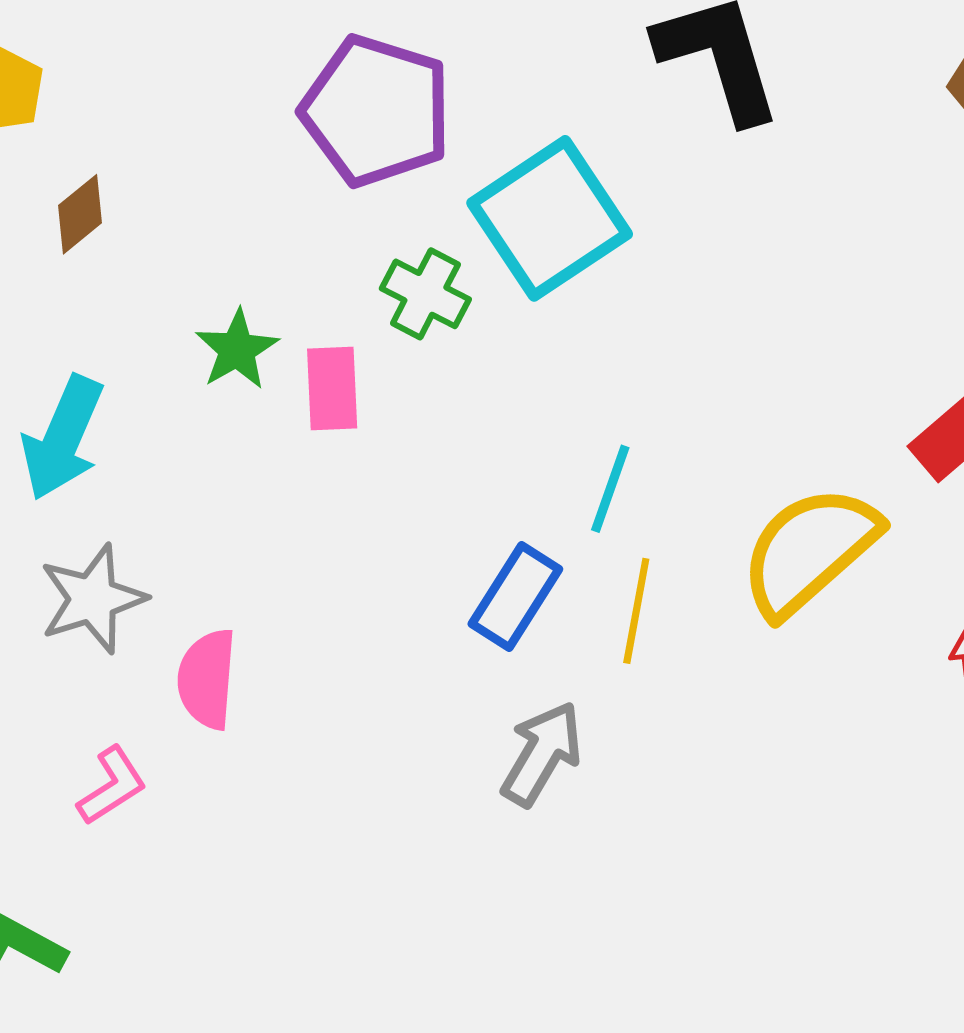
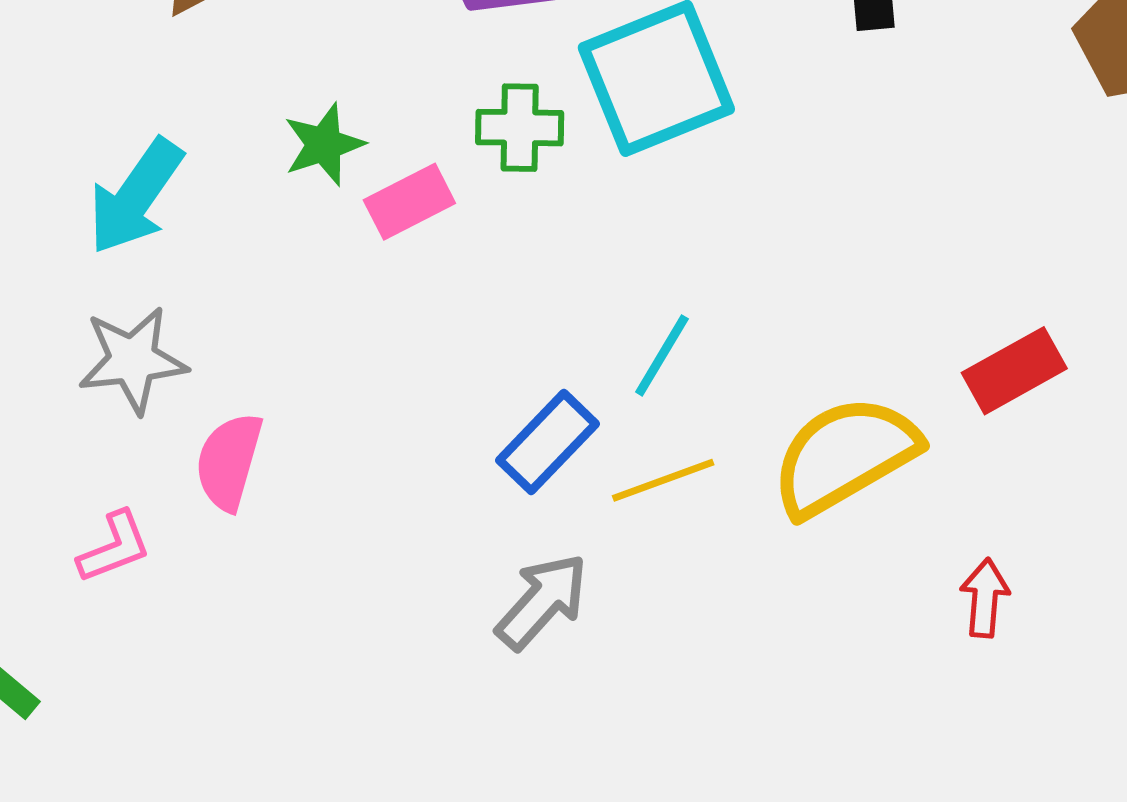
green cross: (425, 294) -> (520, 128), turned -38
pink rectangle: (332, 388) -> (409, 202), turned 54
yellow line: (636, 611) -> (663, 480), turned 48

